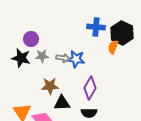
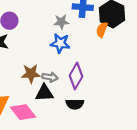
gray star: (42, 56) -> (61, 22), moved
gray arrow: (63, 58) -> (50, 77), moved

